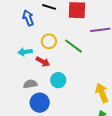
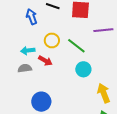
cyan circle: (58, 80) -> (83, 69), moved
gray semicircle: (30, 84) -> (25, 68), moved

